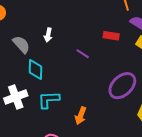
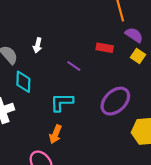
cyan L-shape: (49, 100) -> (62, 102), moved
orange arrow: (81, 116) -> (55, 134), moved

